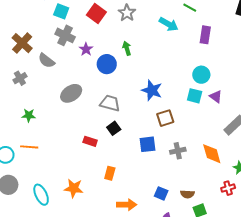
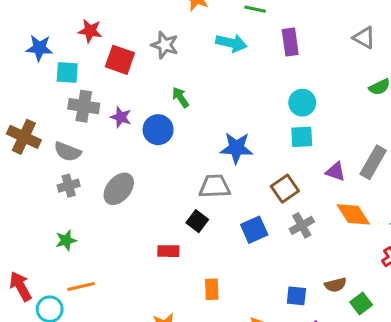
gray cross: (20, 78) -> (69, 186), moved, turned 32
purple triangle: (216, 97) -> (336, 172), moved
gray trapezoid: (110, 103) -> (215, 186), moved
brown square: (165, 118) -> (285, 189), moved

